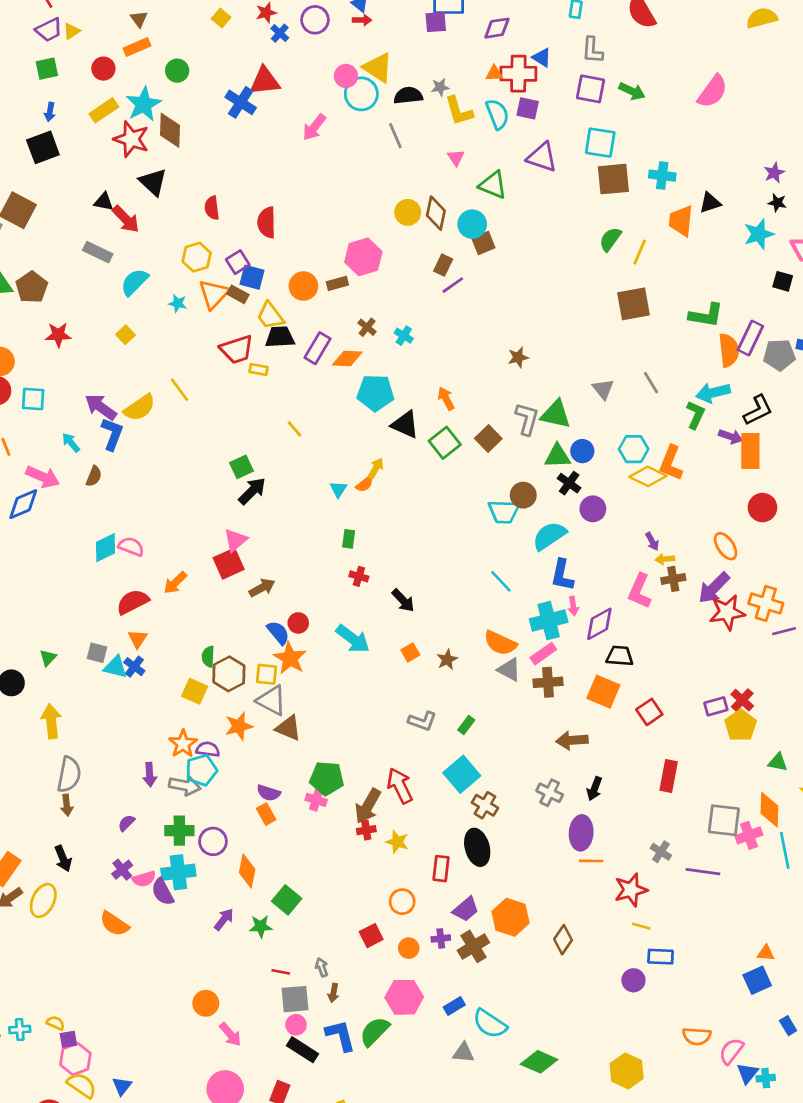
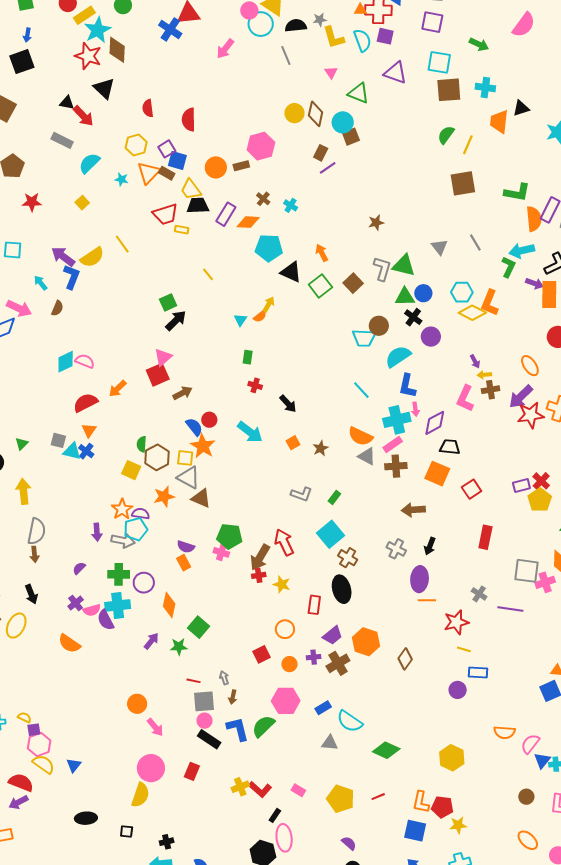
green arrow: (632, 91) -> (479, 44), moved
yellow rectangle: (104, 110) -> (84, 15), moved

